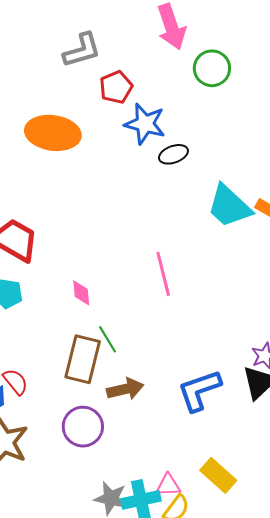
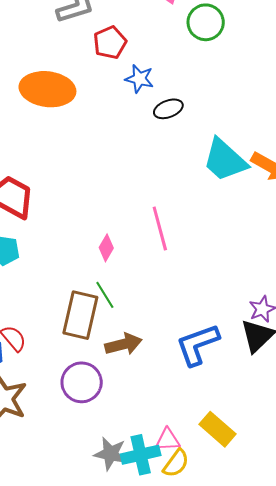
blue star: (145, 124) -> (139, 79), size x0.7
pink diamond: (81, 293) -> (106, 248), moved, turned 36

